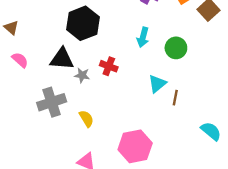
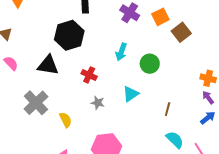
gray star: (82, 75) -> (98, 103), moved
brown line: (175, 98) -> (168, 109), moved
gray cross: (52, 102) -> (36, 103), turned -30

